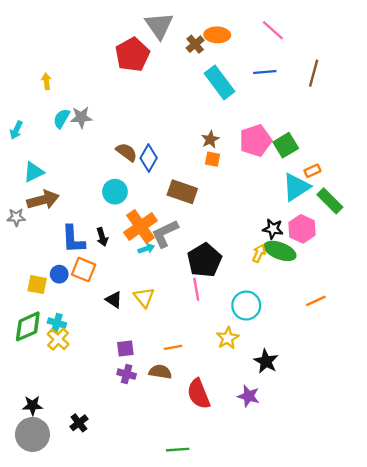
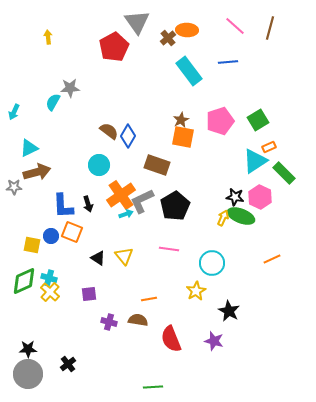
brown line: (314, 73) -> (270, 28), moved
yellow arrow: (46, 81) -> (48, 37), moved
gray star: (81, 117) -> (70, 88), moved
green square: (286, 145) -> (258, 120), moved
orange square: (213, 159) -> (183, 137), size x1.6
black pentagon: (204, 260) -> (175, 206), moved
pink line: (196, 289) -> (169, 249), turned -72
purple square: (125, 349) -> (89, 294), moved

